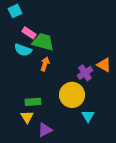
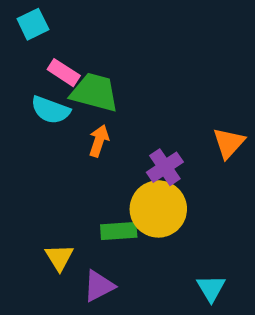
orange triangle: (104, 65) -> (229, 143), turned 42
purple cross: (85, 73) -> (165, 167), moved
green rectangle: (33, 102) -> (119, 231), moved
cyan triangle: (88, 116) -> (211, 288), moved

